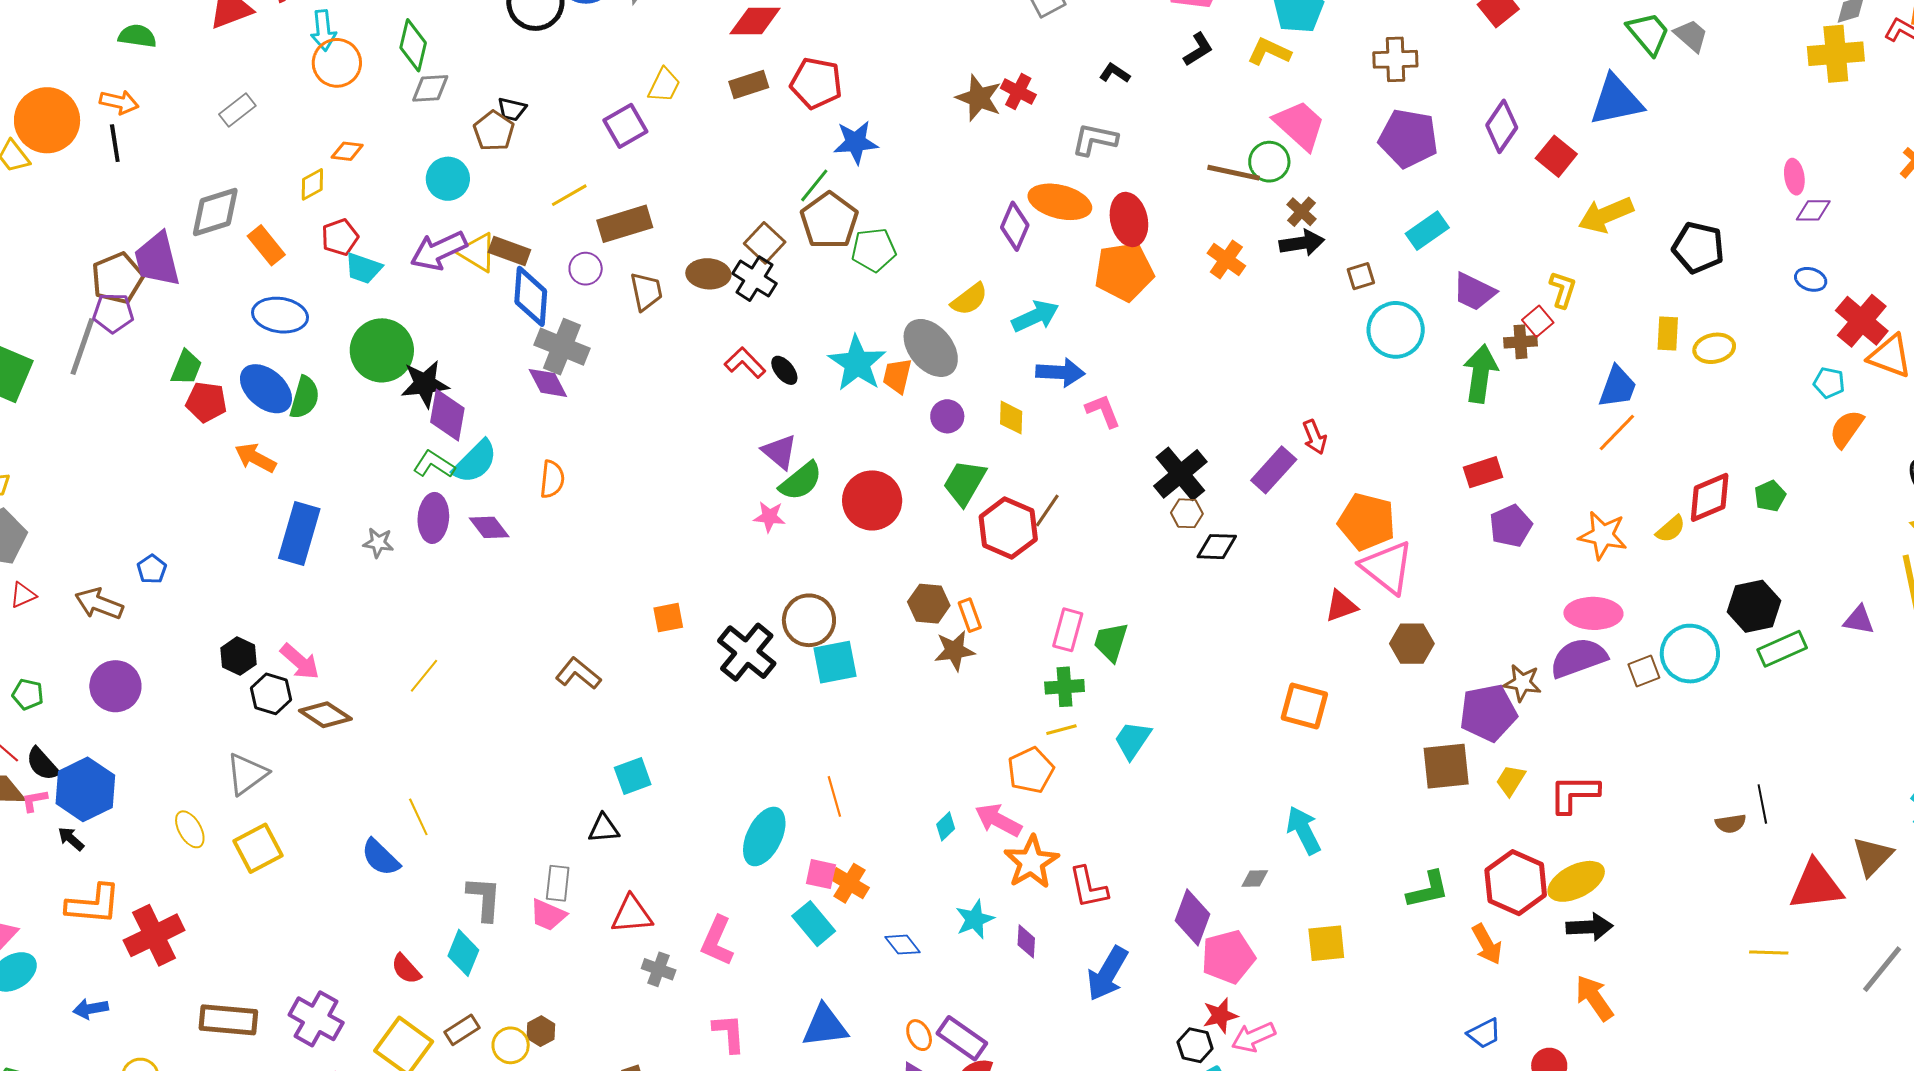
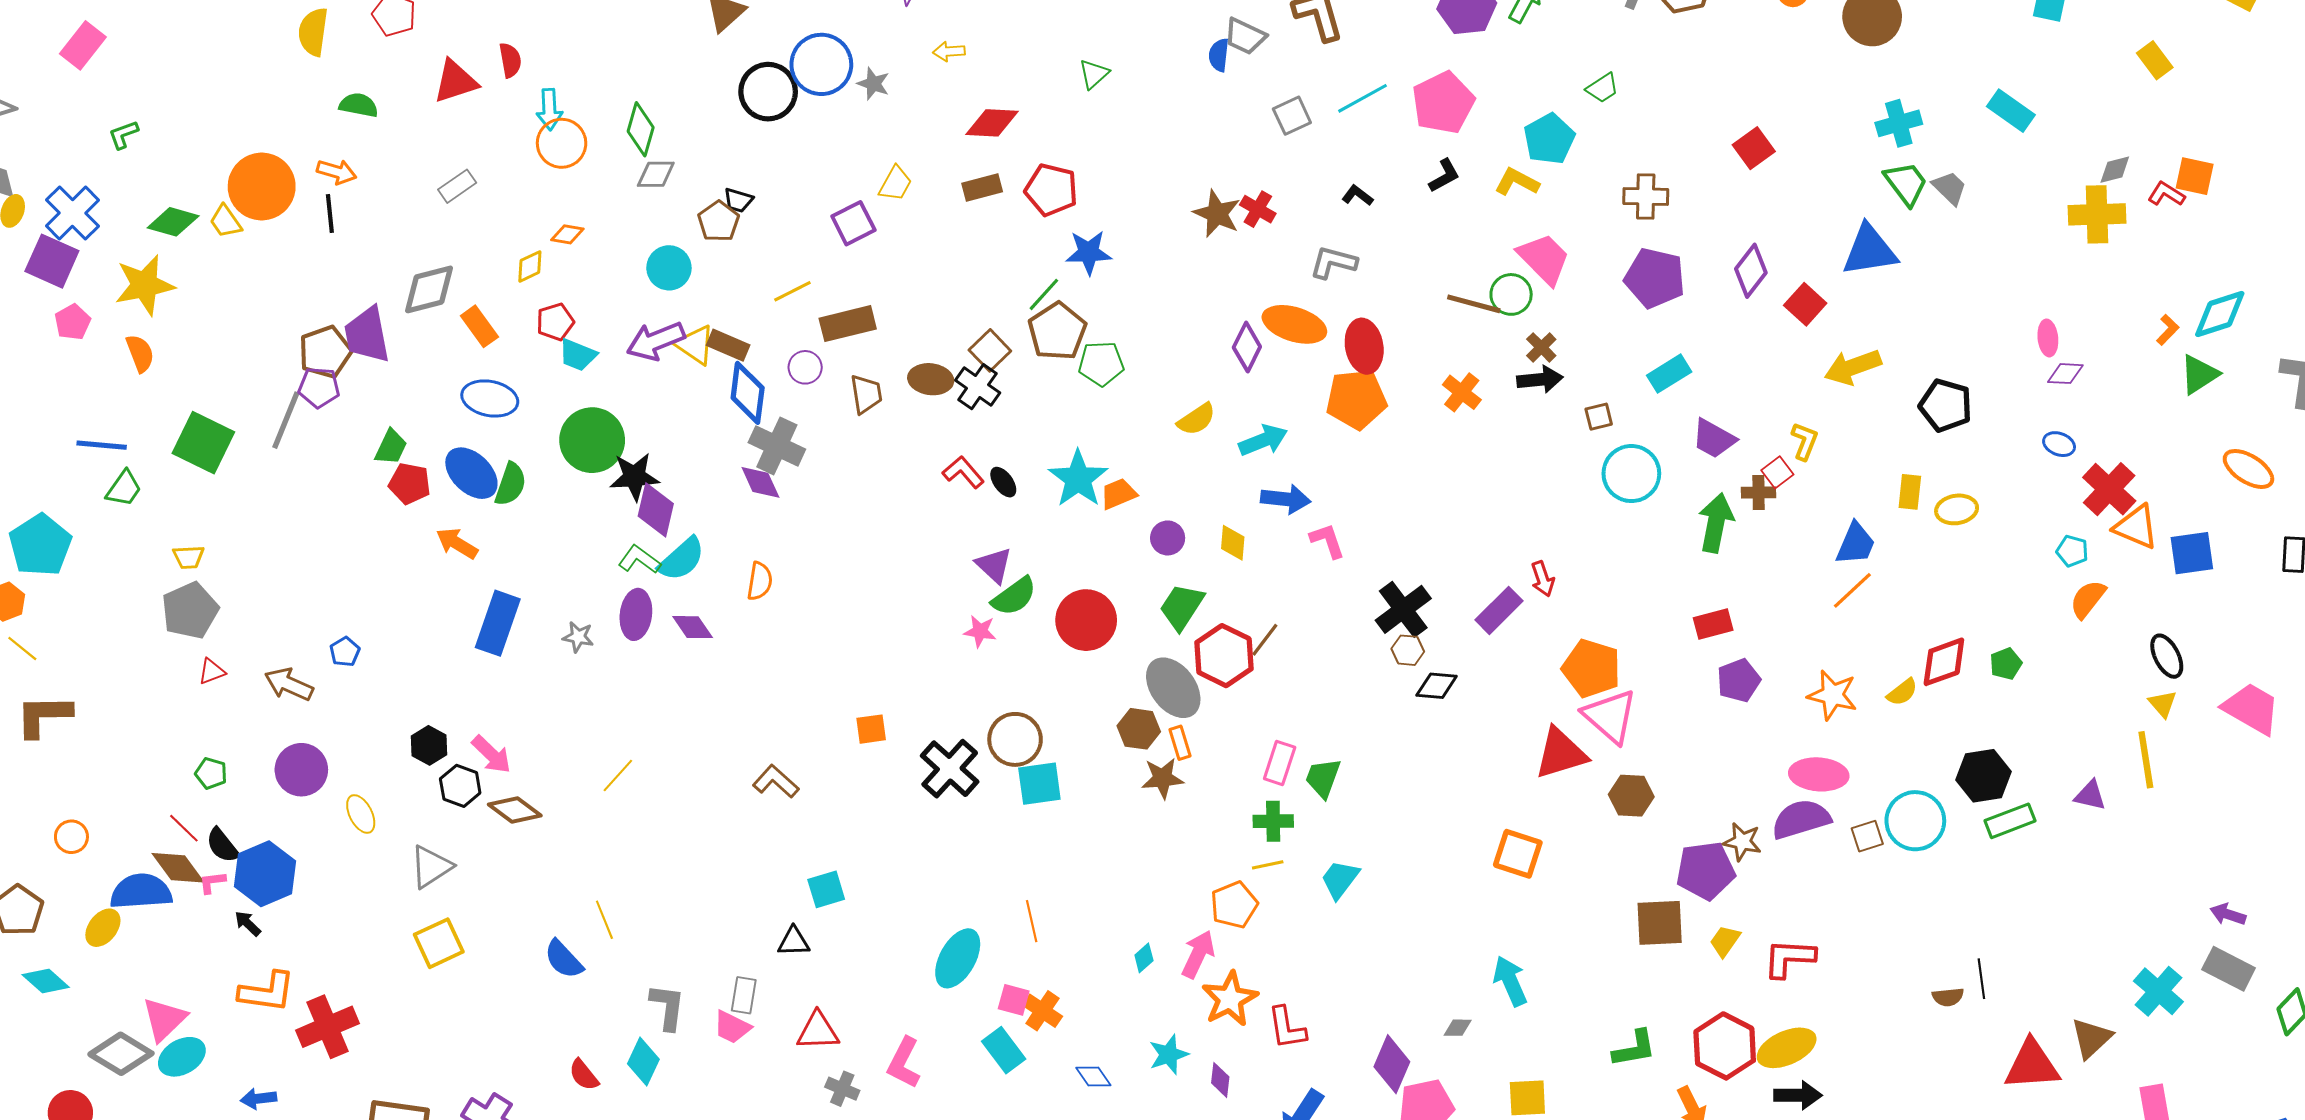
gray ellipse: (931, 348) -> (1173, 688), moved
orange trapezoid: (897, 376) -> (1119, 494), turned 51
red triangle: (1341, 606) -> (1561, 753), size x1.6
pink arrow: (998, 820) -> (1198, 954), turned 84
yellow ellipse: (190, 829) -> (361, 814), moved

